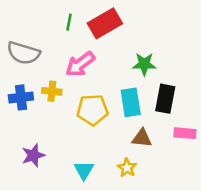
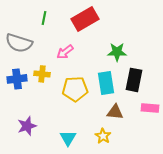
green line: (69, 22) -> (44, 18), moved
pink arrow: (80, 64) -> (65, 52), size x0.7

